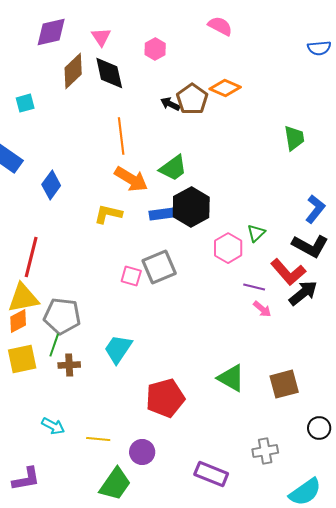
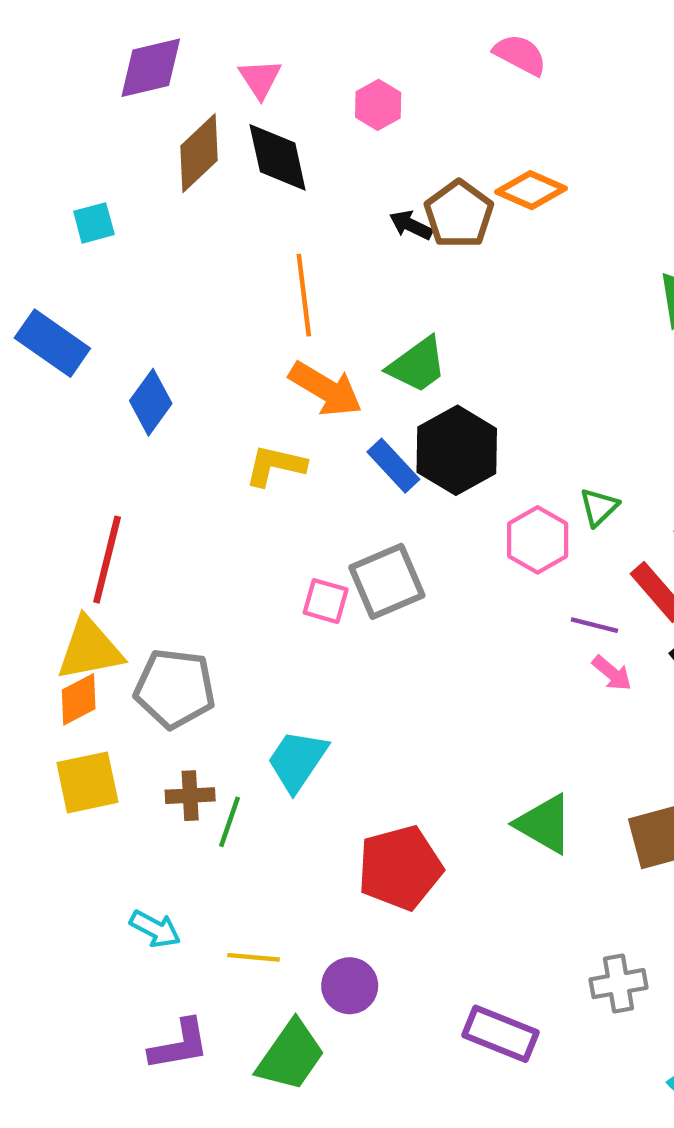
blue rectangle: (162, 214) -> (393, 466), turned 55
green line: (54, 345) -> (229, 822), moved
purple L-shape: (26, 479) -> (179, 1045), moved

